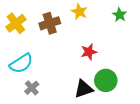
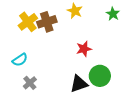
yellow cross: (16, 23) -> (28, 22), moved
cyan semicircle: (21, 63) -> (20, 60), size x0.7

